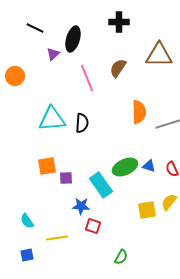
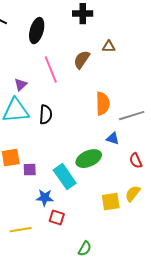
purple triangle: (53, 54) -> (21, 85), moved
brown triangle: (159, 55) -> (109, 47), moved, size x0.5
blue triangle: (149, 166) -> (113, 139), moved

